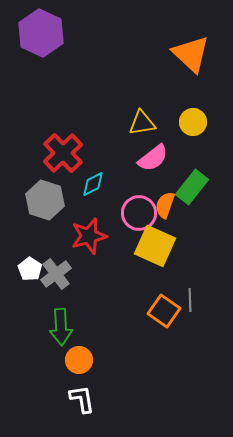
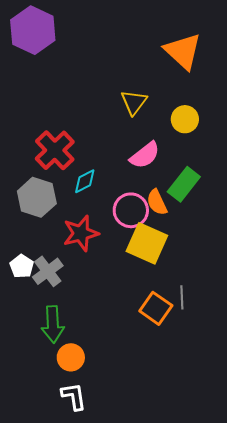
yellow triangle: (142, 123) -> (134, 102), moved, turned -44
orange semicircle: (165, 205) -> (157, 202), turned -44

